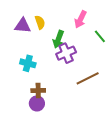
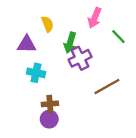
purple triangle: (23, 26) -> (27, 44), moved

